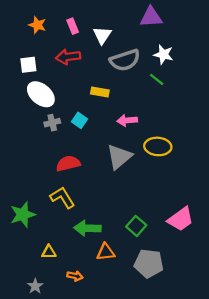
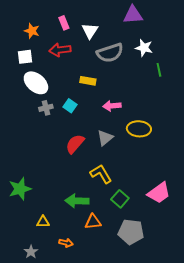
orange star: (37, 25) -> (32, 31), moved
green line: (157, 79) -> (159, 70), moved, turned 40
gray triangle: (119, 157) -> (105, 138), size x0.7
red semicircle: (68, 163) -> (75, 144), moved, turned -35
yellow L-shape: (62, 198) -> (101, 174), moved

